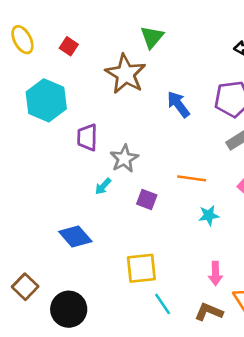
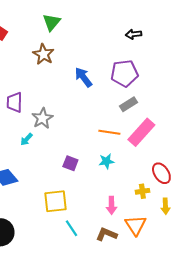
green triangle: (152, 37) -> (51, 22), moved
brown star: (126, 74) -> (43, 54), size x0.7
orange line: (192, 178) -> (109, 132), moved
purple square: (147, 200) -> (70, 163), moved

